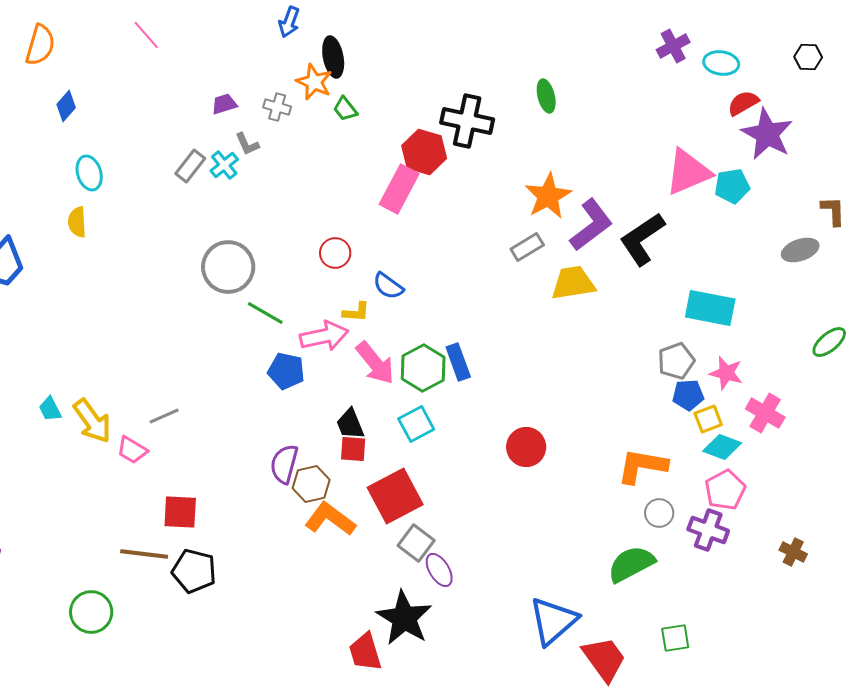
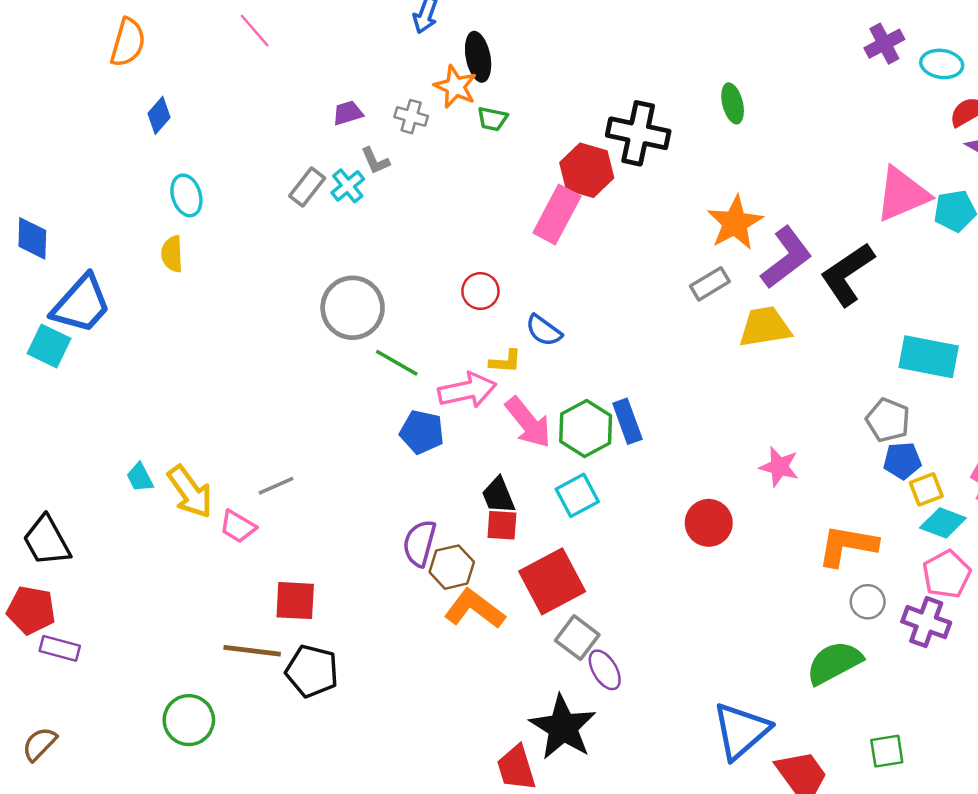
green trapezoid: (345, 109) -> (492, 119), turned -40
gray pentagon: (676, 361) -> (888, 420), turned -30
pink star: (726, 373) -> (779, 467), moved

